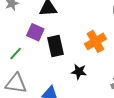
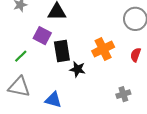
black star: (79, 72) -> (77, 69), moved

